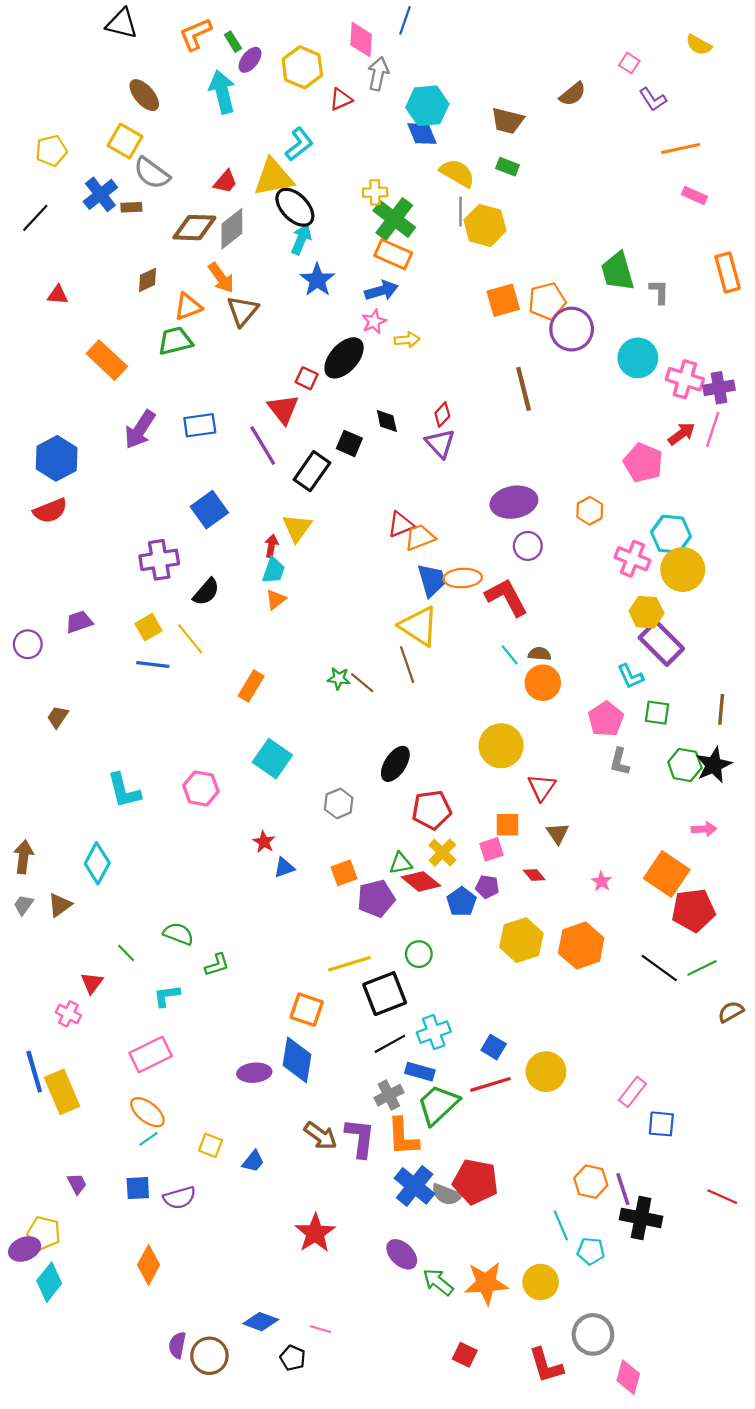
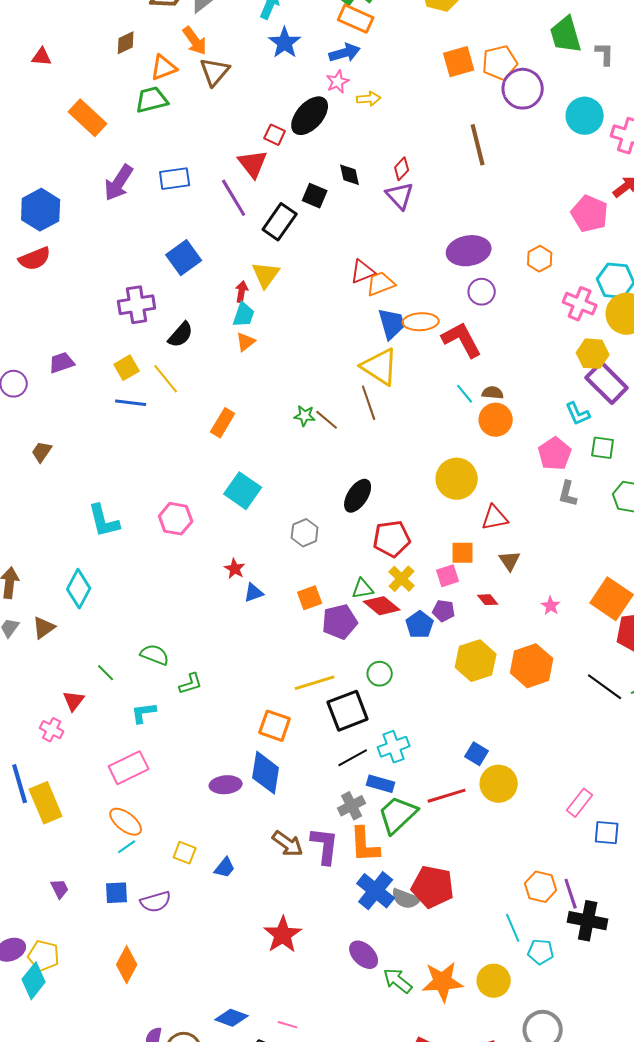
red triangle: (542, 787) -> (495, 518), turned 44
blue square: (494, 1047) -> (477, 754), moved
yellow pentagon: (44, 1233) -> (44, 956), moved

